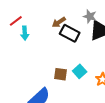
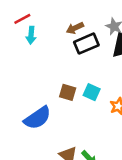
black rectangle: (70, 33) -> (86, 44), turned -60
cyan square: (80, 71) -> (92, 92), turned -32

